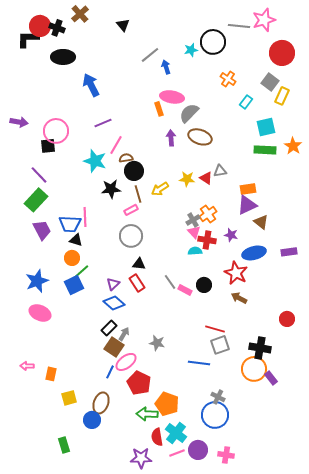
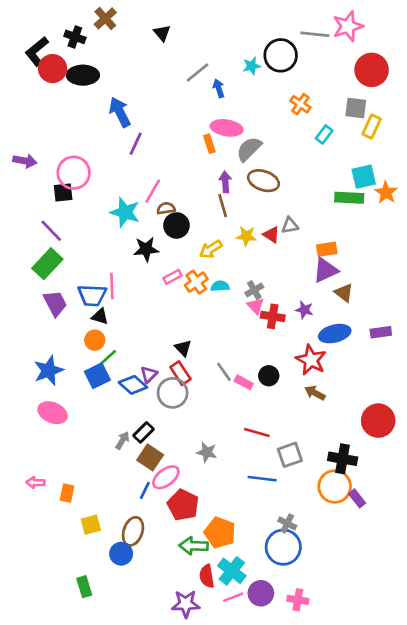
red circle: (40, 26) -> (53, 69), moved
black L-shape: (28, 39) -> (37, 51), turned -40
gray square: (270, 82) -> (356, 108), turned -30
purple line: (103, 123) -> (136, 144), moved, turned -42
cyan square: (266, 127) -> (364, 177), moved
brown line: (138, 194) -> (223, 206), moved
orange cross: (208, 214) -> (196, 282), moved
gray circle: (131, 236) -> (173, 393), moved
cyan semicircle: (195, 251) -> (220, 286), moved
black triangle: (139, 264) -> (183, 348), turned 40
blue diamond: (114, 303) -> (133, 385), moved
red circle: (287, 319) -> (378, 421), size x1.6
red line: (215, 329) -> (257, 432), moved
gray arrow: (124, 334) -> (122, 440), moved

